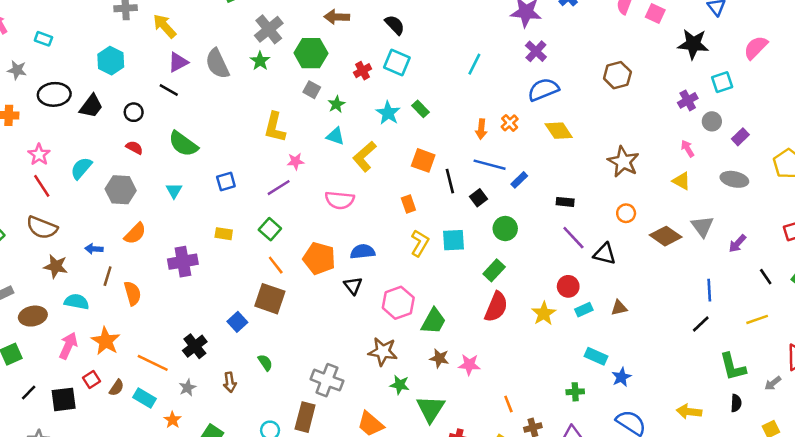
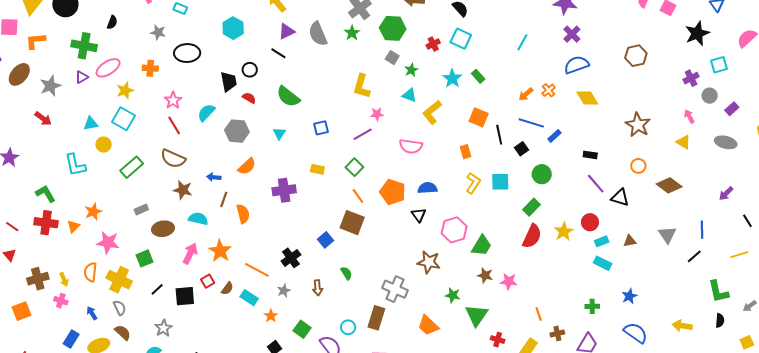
black star: (693, 44) -> (697, 33), turned -30
black trapezoid: (91, 106) -> (229, 82), moved, turned -50
orange arrow: (481, 129) -> (526, 94), turned 42
gray triangle: (702, 226) -> (667, 235), moved
yellow star: (544, 313) -> (564, 232), moved
brown star: (383, 352) -> (429, 262), moved
cyan rectangle: (596, 356) -> (603, 263), moved

